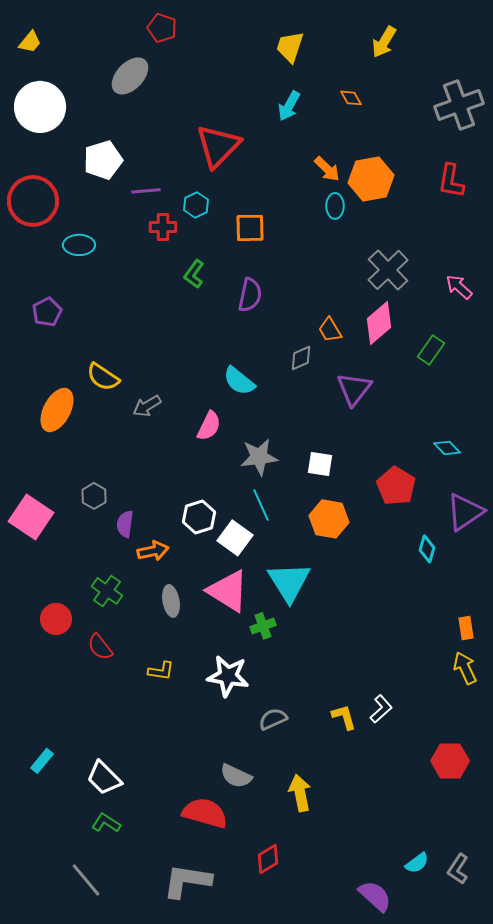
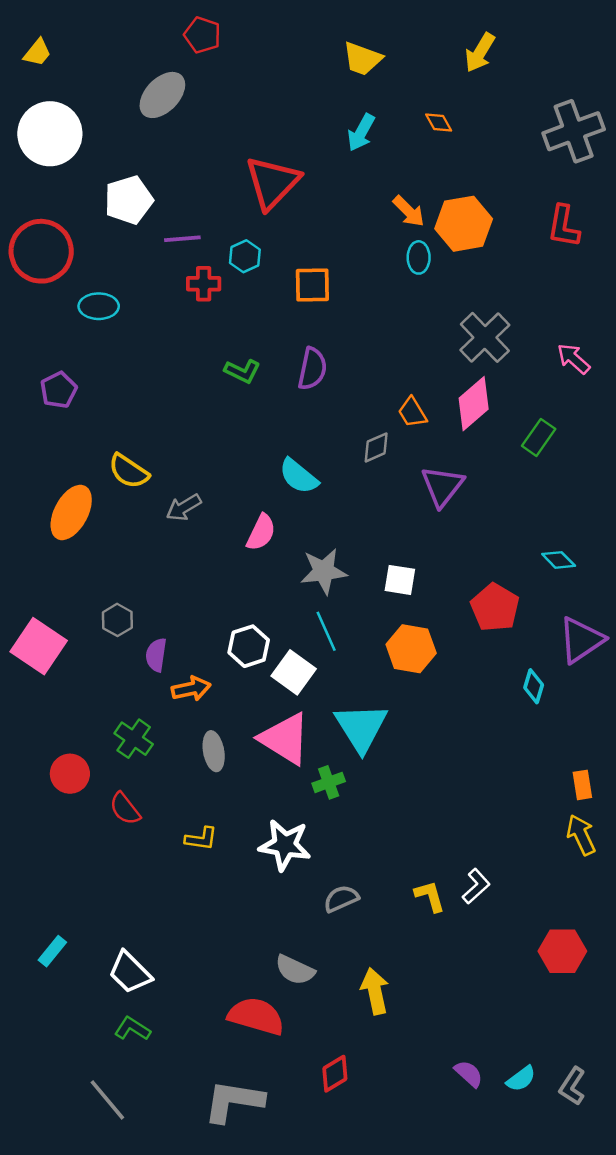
yellow trapezoid: (290, 47) -> (362, 59), turned -88
green L-shape: (194, 274) -> (242, 371), moved, turned -100
purple semicircle: (375, 896) -> (469, 1074), moved, size x0.7

